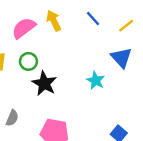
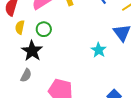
black star: (44, 83) -> (32, 51), moved

